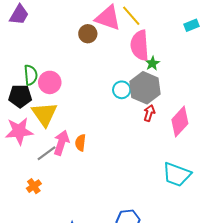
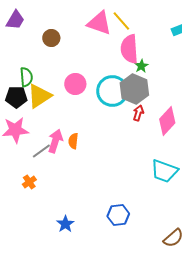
brown circle: (88, 34) -> (51, 38), moved
pink circle: (50, 82) -> (75, 84), moved
cyan circle: (122, 90) -> (112, 91), size x1.8
yellow triangle: (44, 114) -> (39, 96), moved, turned 32

